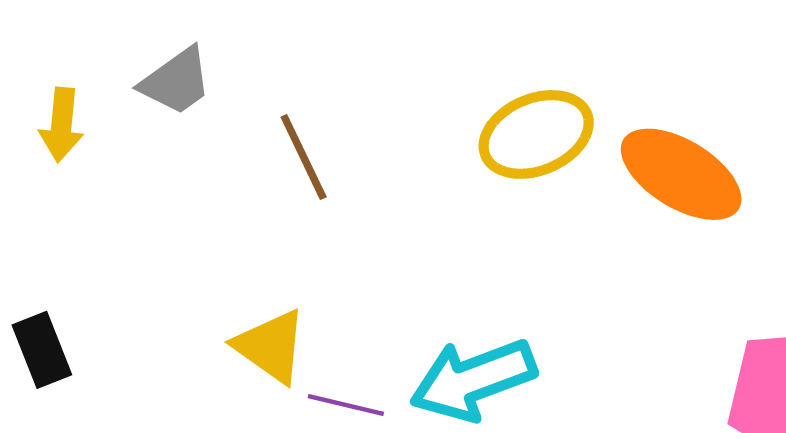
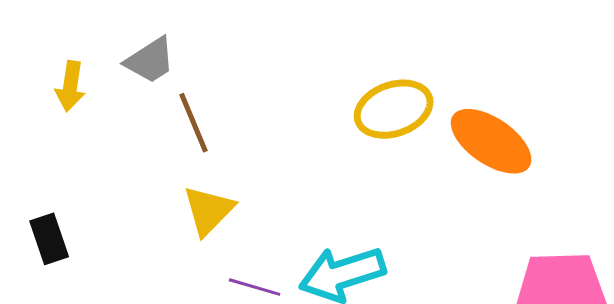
brown line: (304, 157) -> (193, 123), moved
yellow triangle: (271, 346) -> (208, 210), moved, turned 36

